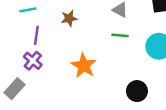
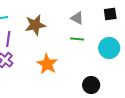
brown star: (69, 18) -> (35, 25), size x1.5

